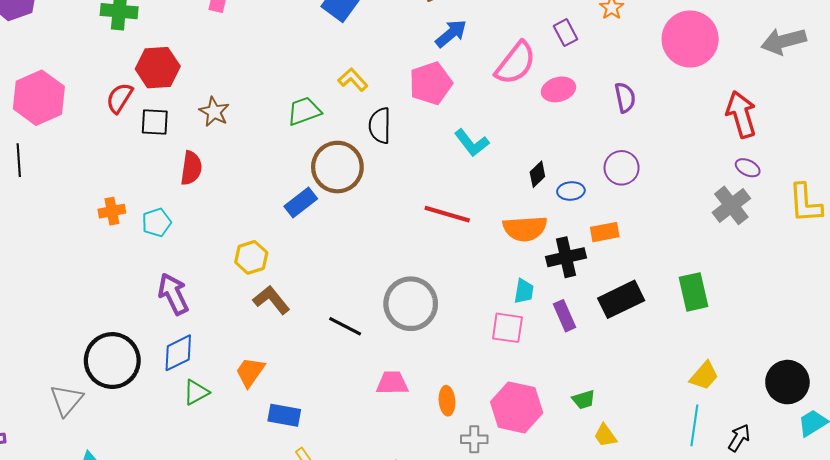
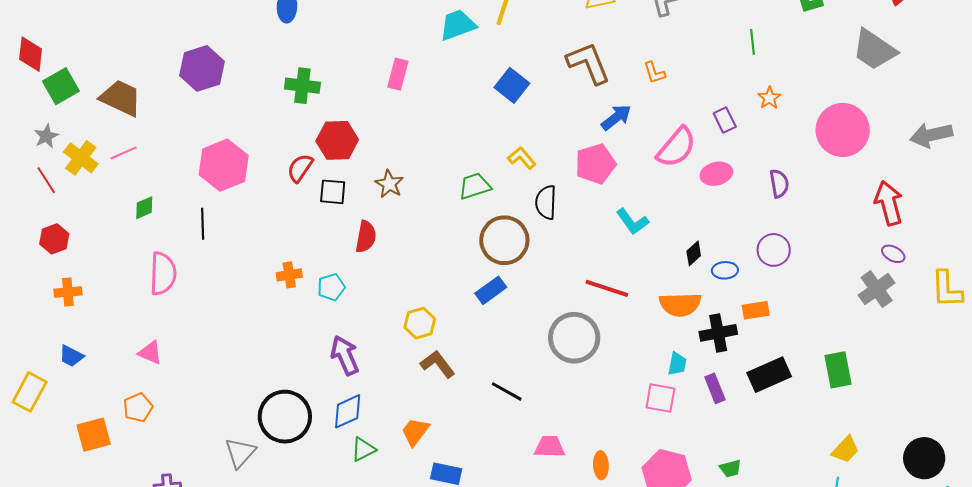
blue rectangle: (301, 203) -> (491, 290), moved
gray circle: (411, 304) -> (574, 338), moved

